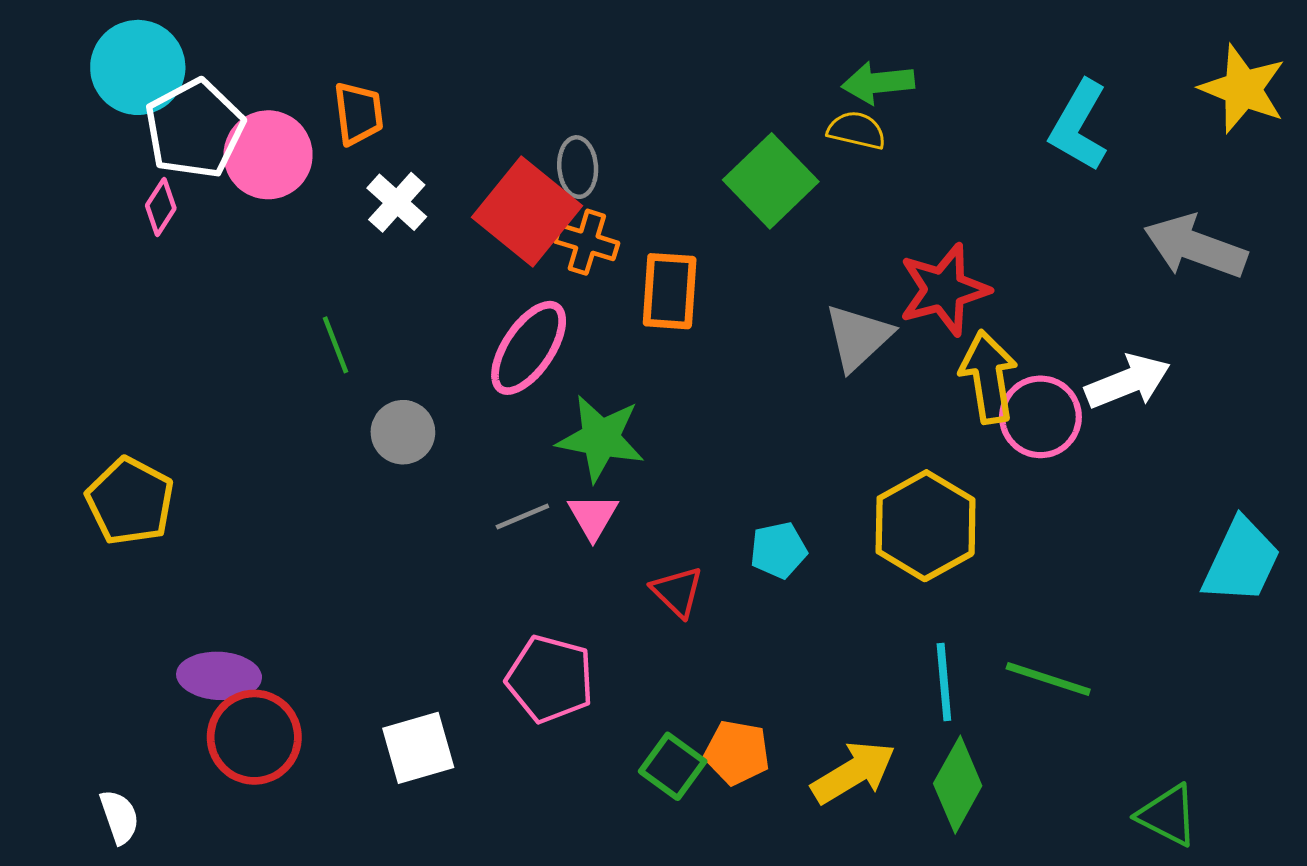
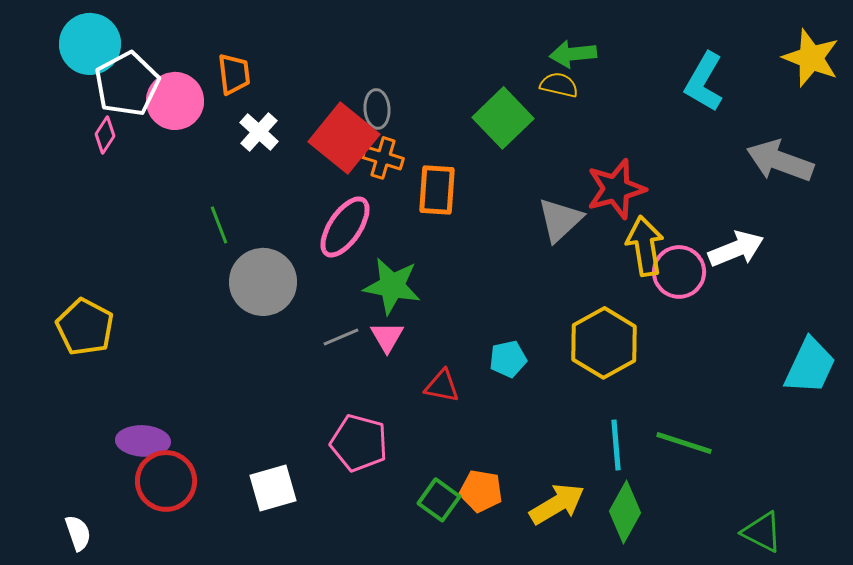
gray circle: (403, 432) -> (263, 282), size x1.6
red triangle: (677, 592) -> (442, 386), turned -33

